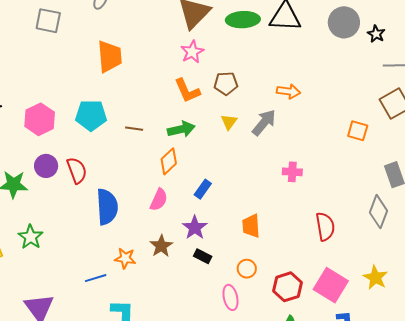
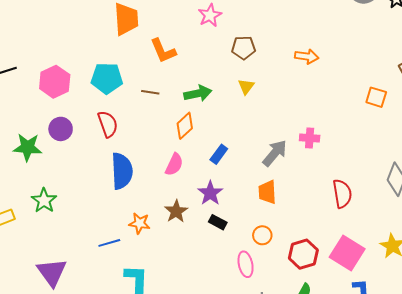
orange L-shape: (187, 91) -> (163, 51), moved
gray arrow: (264, 123) -> (275, 153), moved
red semicircle: (77, 170) -> (108, 124), moved

